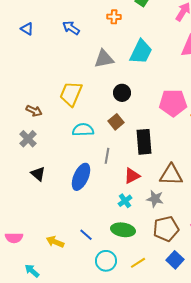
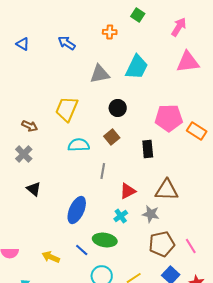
black rectangle: (144, 142) -> (148, 149), moved, size x0.7
blue ellipse: (81, 177) -> (77, 210), moved
green ellipse: (123, 230) -> (105, 240), moved

